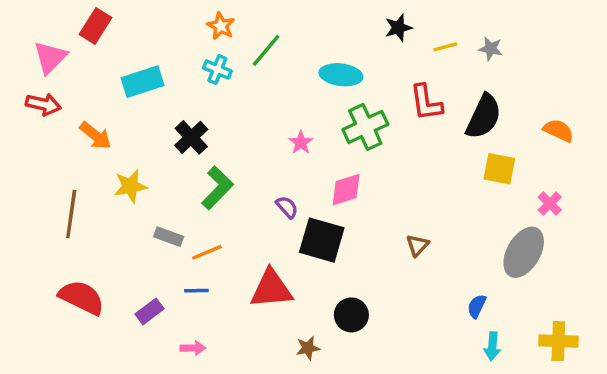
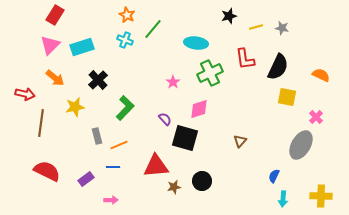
pink triangle: (50, 57) -> (50, 45), moved
red arrow: (43, 104) -> (25, 94), moved
black cross: (191, 137) -> (98, 80), moved
gray rectangle: (169, 237) -> (97, 136), turned 56
brown star: (308, 348) -> (174, 187), moved

